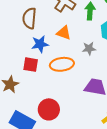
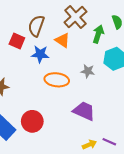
orange triangle: (64, 33) -> (62, 40), moved
red square: (31, 65) -> (17, 41), moved

